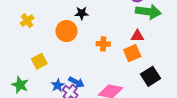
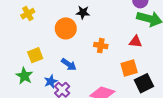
orange square: (132, 53) -> (129, 68), moved
blue arrow: (76, 82) -> (69, 64), moved
green star: (20, 85) -> (24, 76), moved

